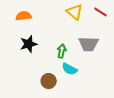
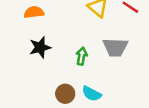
cyan semicircle: (70, 69) -> (92, 94), moved

